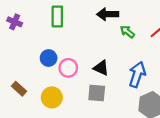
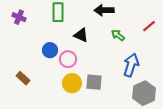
green arrow: (127, 32) -> (118, 35), moved
black triangle: (101, 68) -> (81, 35), moved
yellow circle: (52, 97) -> (72, 83), moved

